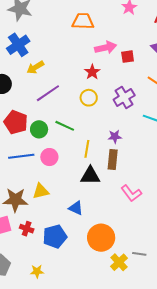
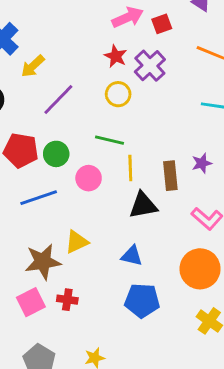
purple cross: (124, 97) -> (150, 66), moved
green line: (65, 126) -> (109, 140), moved
purple star: (115, 137) -> (202, 163), moved
pink circle: (49, 157) -> (89, 178), moved
blue pentagon: (55, 236) -> (142, 301), moved, turned 30
orange circle: (101, 238) -> (200, 269), moved

